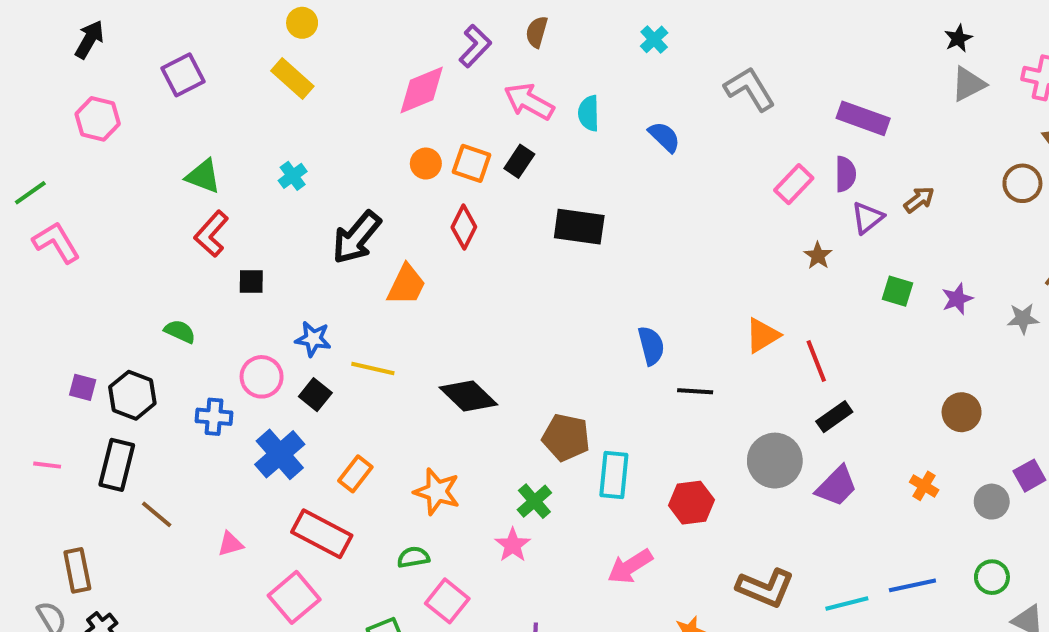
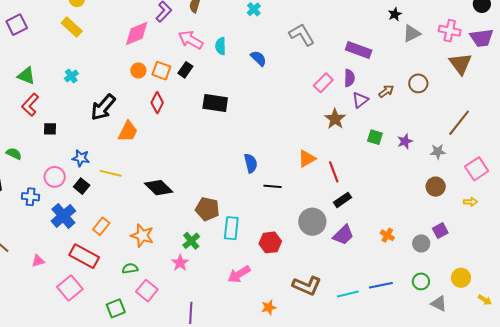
black star: (958, 38) -> (395, 14), moved
brown circle: (1022, 183) -> (418, 83), moved
brown star: (818, 256) -> (335, 119), size x1.5
brown circle: (962, 412) -> (436, 187), moved

